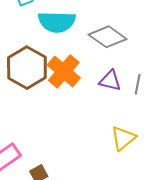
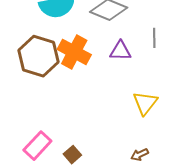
gray line: (138, 84) -> (154, 38), moved

